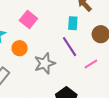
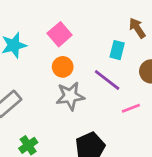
purple line: (70, 47) -> (107, 80), turned -30
orange circle: (20, 48) -> (63, 67), moved

